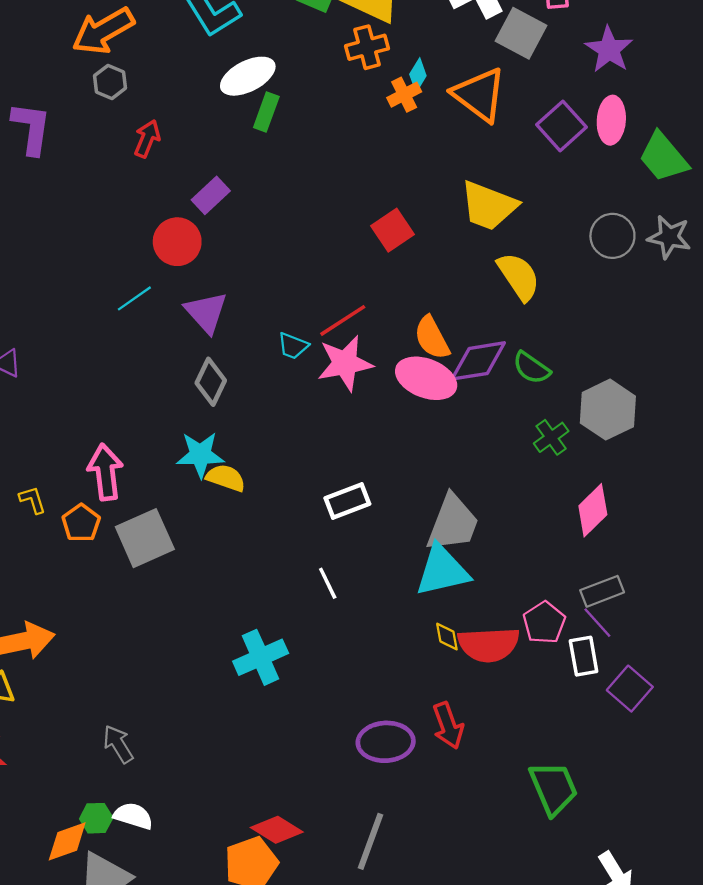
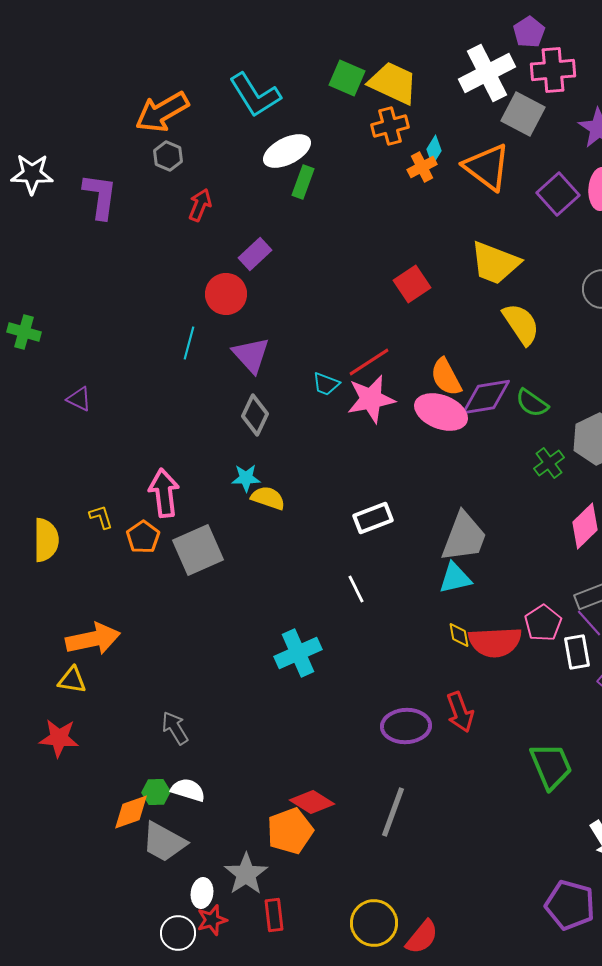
cyan line: (134, 298) -> (189, 343), turned -40
cyan star: (200, 455) -> (246, 478), size x0.7
cyan triangle: (442, 570) -> (455, 578), size x0.7

